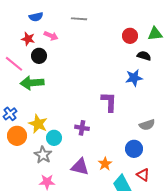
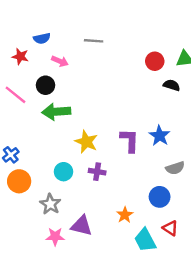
red star: (28, 39) -> (20, 56), moved
blue star: (134, 78) -> (160, 136), moved, turned -30
green arrow: (32, 83) -> (56, 112), moved
yellow star: (38, 124) -> (86, 142), moved
cyan circle: (54, 138) -> (64, 172), moved
purple triangle: (80, 167) -> (82, 226), moved

